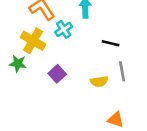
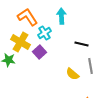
purple square: (57, 74) -> (40, 52), moved
yellow semicircle: (99, 81) -> (72, 74), turned 48

